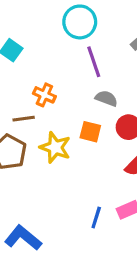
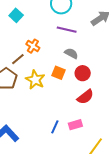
purple line: (94, 62) -> (67, 30), turned -66
brown line: (24, 119) -> (18, 59), turned -40

